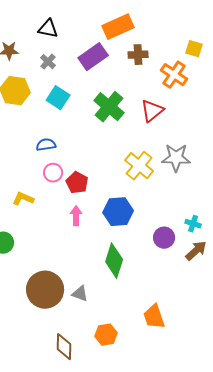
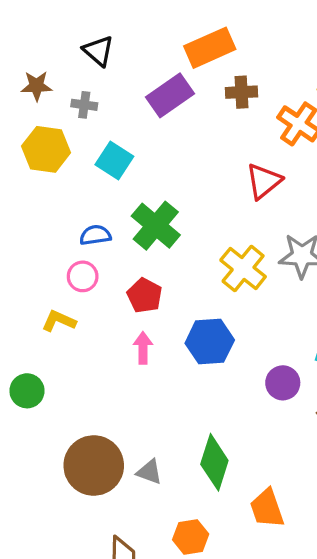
black triangle: (48, 29) -> (98, 51), turned 30
gray cross: (48, 62) -> (84, 105), moved, turned -35
green cross: (109, 107) -> (156, 226), moved
pink circle: (53, 173) -> (83, 276), moved
green diamond: (114, 261) -> (214, 462), moved

